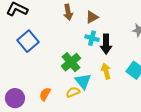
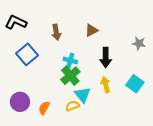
brown arrow: (68, 12) -> (56, 32), moved
cyan cross: (92, 38) -> (70, 60), moved
purple circle: (15, 98) -> (20, 102), moved

